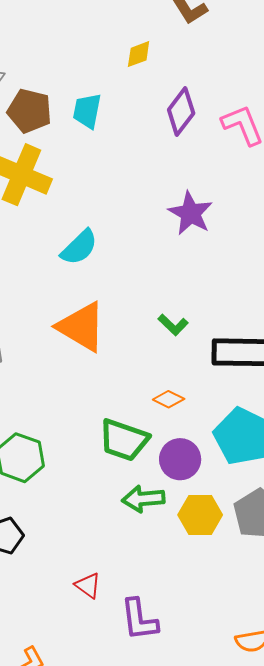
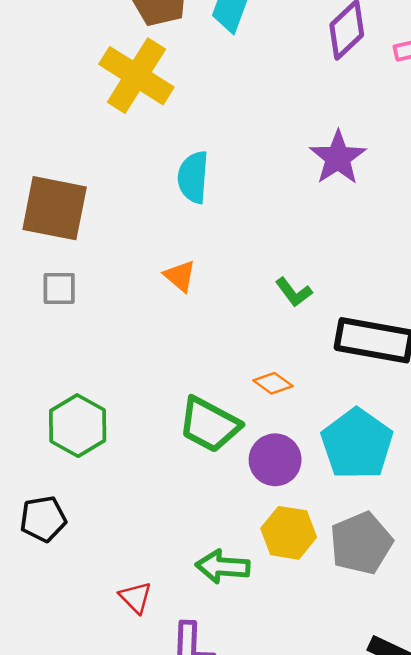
cyan semicircle: (79, 247) -> (193, 177), turned 129
orange triangle: (81, 327) -> (180, 276), size x0.5
green arrow: (143, 499) -> (223, 567), moved

